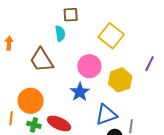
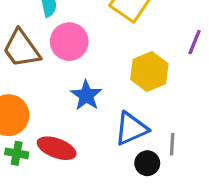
pink circle: (89, 66) -> (69, 42), moved

